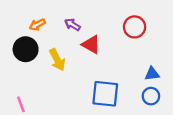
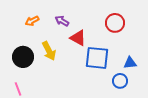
black circle: (26, 49) -> (23, 57), moved
blue square: (105, 94) -> (97, 58), moved
blue circle: (151, 96) -> (120, 81), moved

